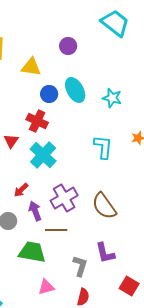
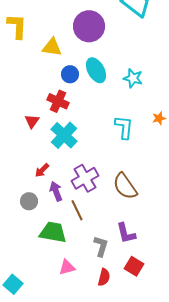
purple circle: (68, 46) -> (89, 26), size x1.8
brown line: (56, 230) -> (77, 210), turned 65
red square: (129, 286) -> (134, 266), moved

